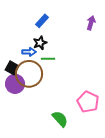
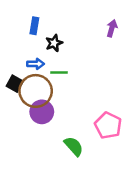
blue rectangle: (42, 21) -> (34, 26), moved, turned -32
black star: (40, 43) -> (54, 43), moved
purple circle: (15, 84) -> (42, 112), moved

